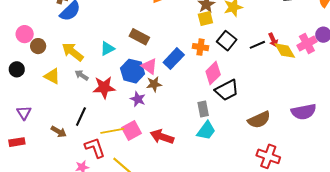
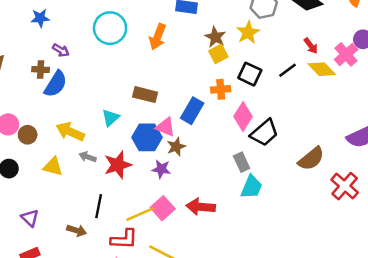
red arrow: (273, 40) -> (311, 46), moved
red L-shape: (95, 148) -> (124, 239), turned 125
red cross: (268, 156) -> (345, 186), moved, turned 35

